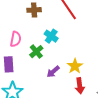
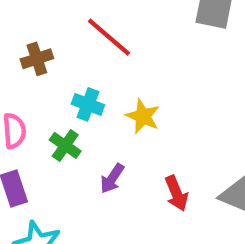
yellow star: (75, 66) -> (143, 116), moved

